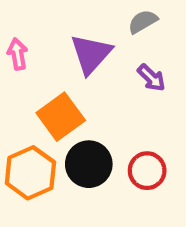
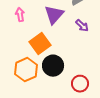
red circle: (147, 171) -> (80, 84), moved

